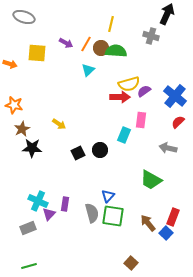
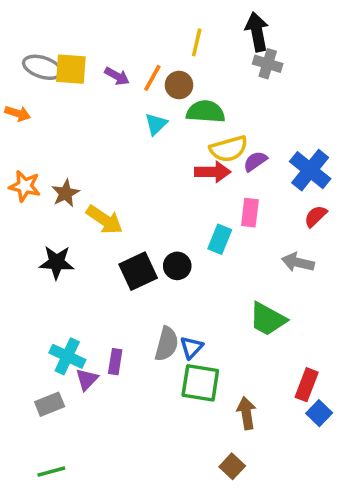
black arrow: (167, 14) -> (257, 32), moved, turned -35
gray ellipse: (24, 17) -> (42, 67), moved
green semicircle: (116, 51) -> (206, 112), moved
yellow square: (37, 53) -> (71, 69), moved
yellow arrow: (59, 124) -> (105, 220), size x1.5
brown star: (22, 129) -> (65, 193), moved
black square: (78, 153) -> (138, 271), size x1.5
gray semicircle: (92, 213) -> (167, 344), moved, turned 30
brown arrow: (148, 223) -> (246, 413), moved, turned 30
blue square: (166, 233) -> (319, 413), moved

